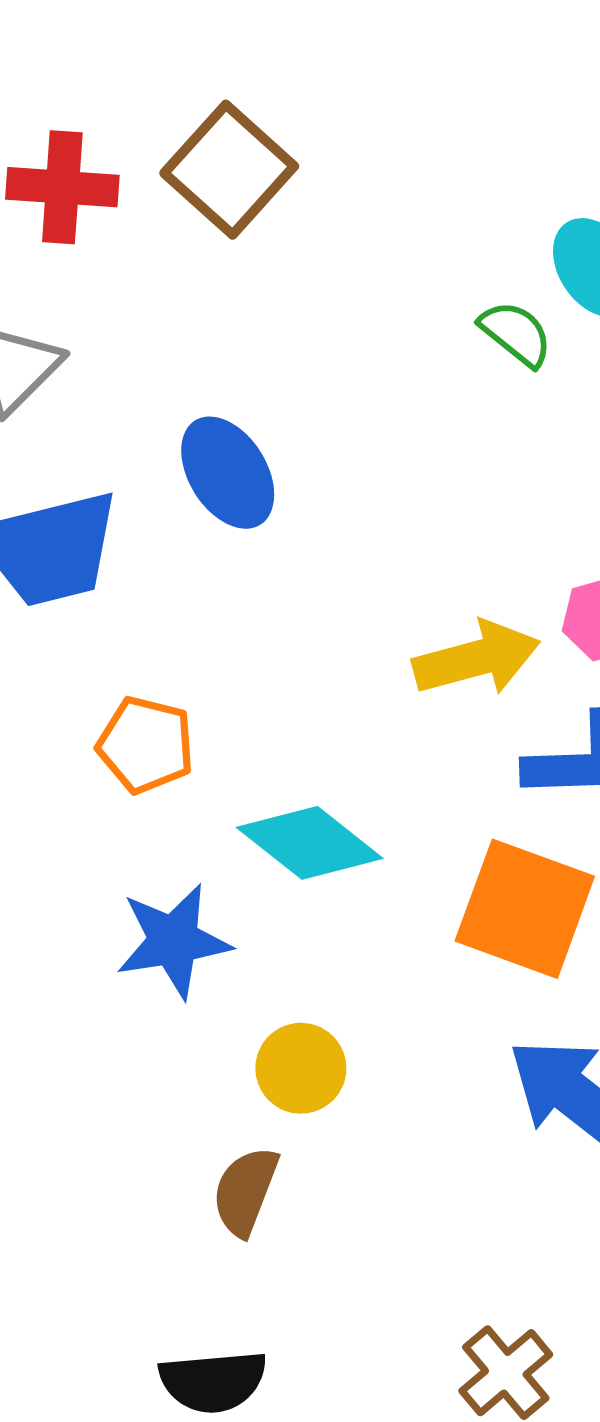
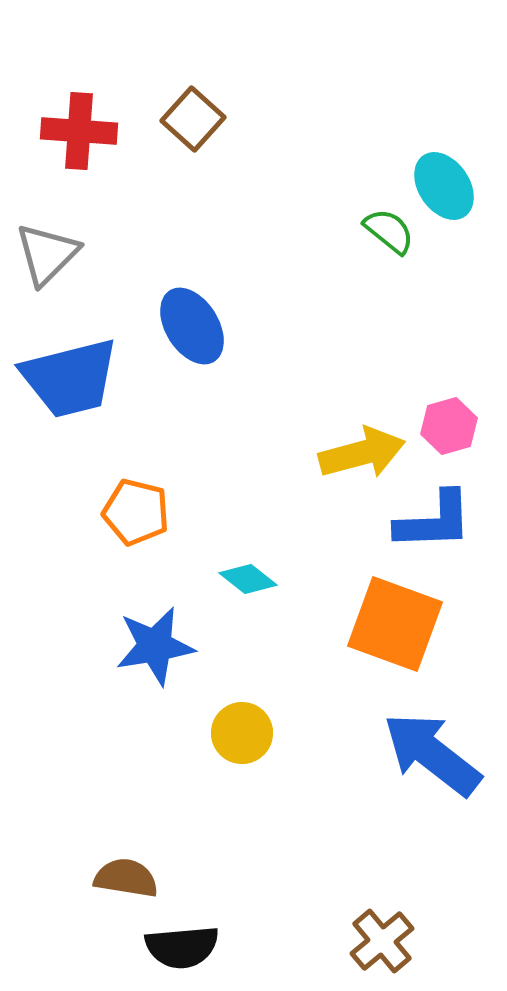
brown square: (229, 170) -> (193, 119), size x0.7
cyan diamond: (310, 843) -> (248, 579), size x0.6
brown semicircle: (245, 1191) -> (126, 878), moved, turned 78

